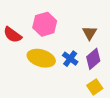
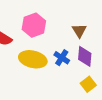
purple diamond: (93, 59) -> (85, 56), turned -40

